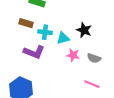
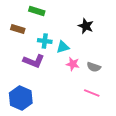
brown rectangle: (26, 23) -> (18, 29), moved
black star: (84, 30) -> (86, 26), moved

